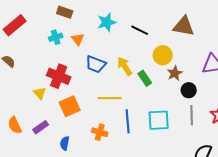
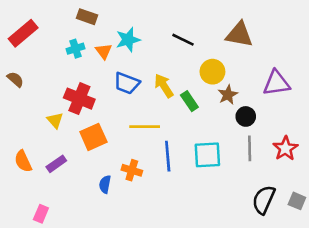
cyan star: (107, 22) -> (128, 40), moved
blue semicircle: (65, 143) -> (105, 184), moved

